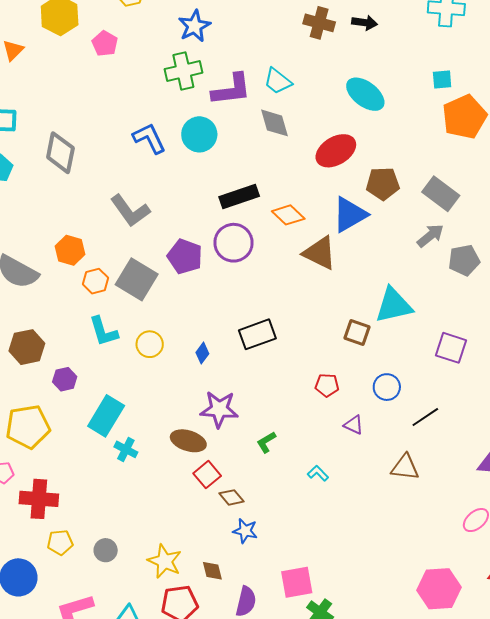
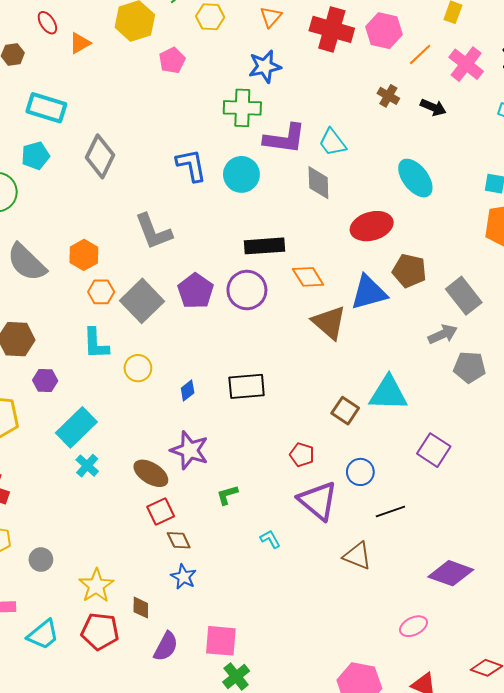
brown cross: (319, 23) -> (388, 96), size x0.7
purple triangle: (354, 425) -> (318, 501), size x2.0

